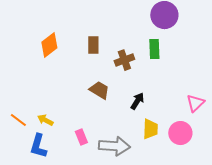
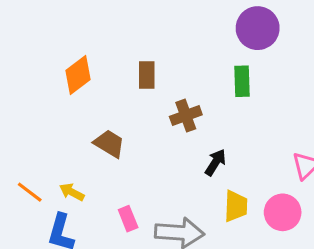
brown cross: (124, 60) -> (186, 116), moved
brown trapezoid: (99, 90) -> (109, 144), moved

